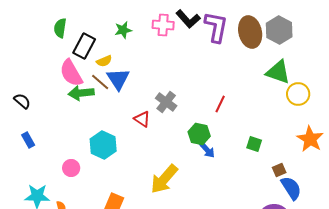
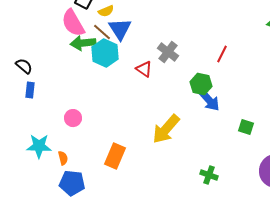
black semicircle: (22, 101) -> (24, 66), moved
blue rectangle: (28, 140) -> (30, 90), turned 35
green square: (254, 144) -> (246, 127), moved
cyan hexagon: (103, 145) -> (105, 53), moved
blue arrow: (207, 150) -> (209, 100), size x1.4

